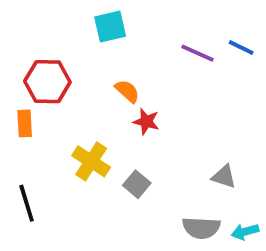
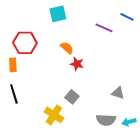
blue line: (241, 47) -> (127, 17), moved
yellow cross: (91, 161) -> (54, 115), moved
black line: (27, 203) -> (14, 94), moved

